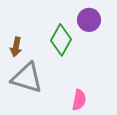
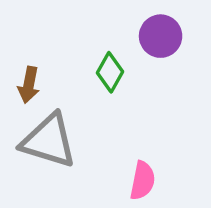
green diamond: (61, 40) -> (110, 72), size x0.7

